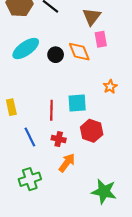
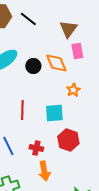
orange star: (110, 87) -> (73, 90), moved
red line: (51, 110) -> (22, 110), moved
orange arrow: (67, 163) -> (44, 171), turned 132

